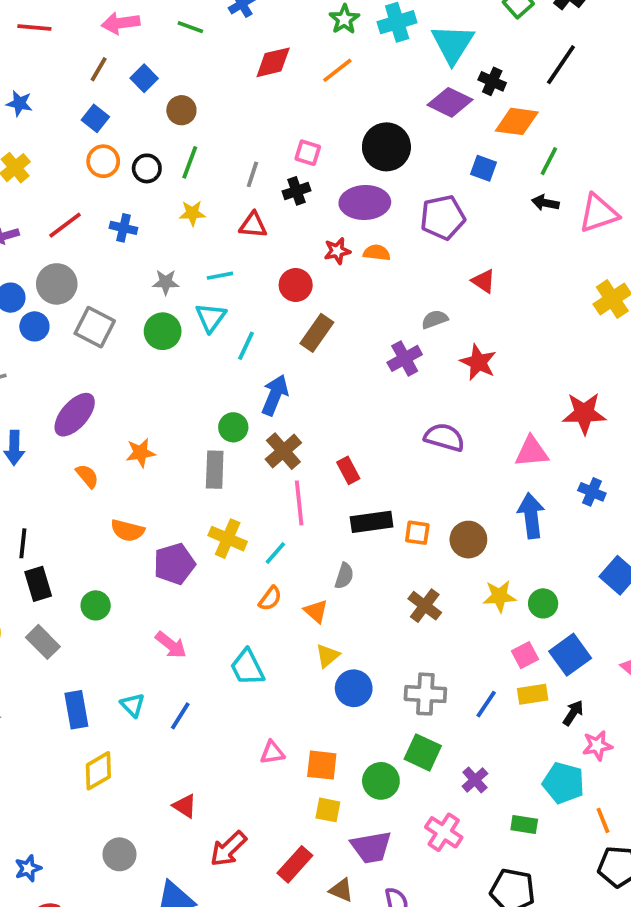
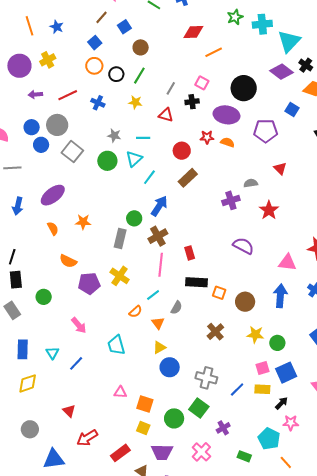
orange line: (337, 70) -> (214, 52), moved
cyan line: (275, 553) -> (153, 295), moved
orange line: (603, 820) -> (286, 462), turned -32

